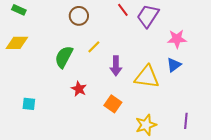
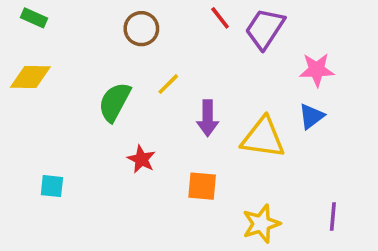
orange square: (113, 104) -> (202, 186), turned -30

